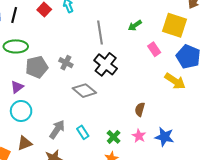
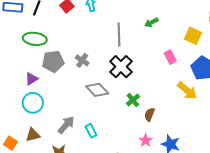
green arrow: (135, 25) -> (151, 23), moved
yellow square: (175, 25) -> (193, 36), size x0.7
green cross: (114, 137) -> (133, 100), moved

